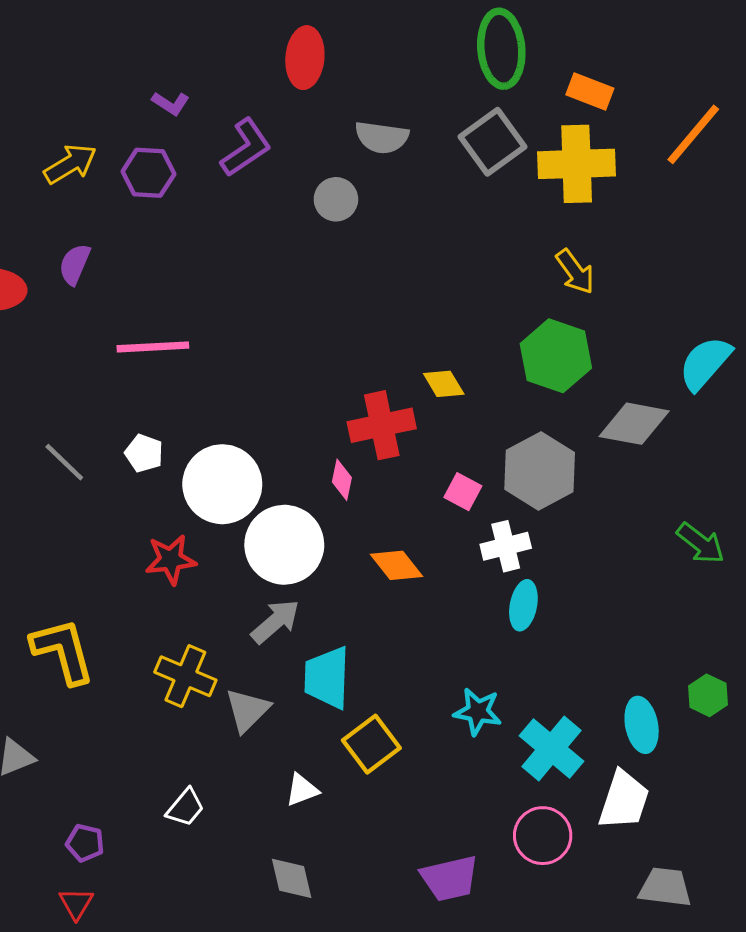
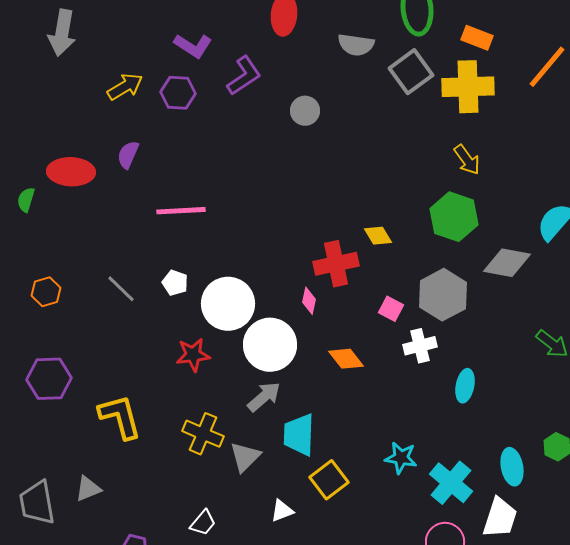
purple L-shape: (171, 103) -> (193, 46), size x1.5
gray semicircle: (382, 137) -> (356, 45), moved
cyan ellipse: (523, 605) -> (465, 386), moved

